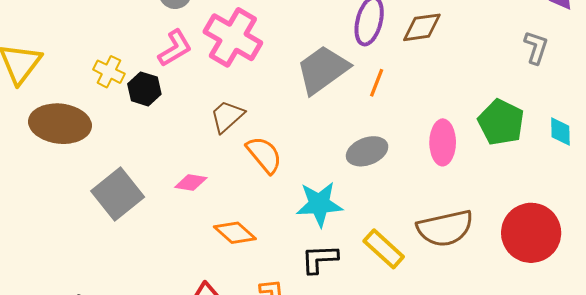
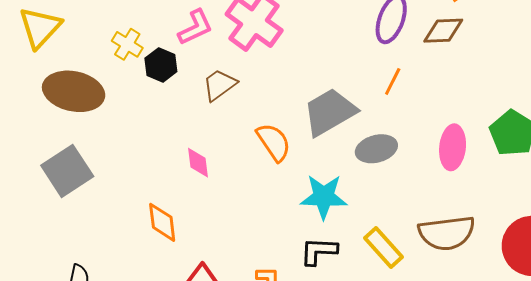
gray trapezoid: (323, 70) -> (330, 112), moved
brown trapezoid: (227, 116) -> (219, 85), moved
pink diamond: (191, 182) -> (198, 163), turned 68
gray square: (118, 194) -> (67, 171), moved
orange diamond: (235, 233) -> (162, 222), moved, turned 36

